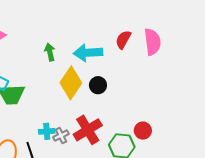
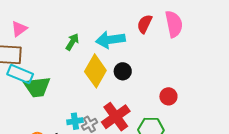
green arrow: (50, 52) -> (72, 42), turned 48
red circle: (143, 131) -> (168, 96), moved

